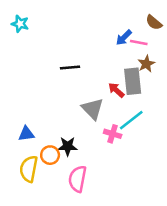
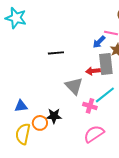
cyan star: (20, 24) -> (16, 18), size x1.5
blue arrow: (124, 38) -> (99, 42), moved
red arrow: (116, 90) -> (93, 71), turned -48
pink semicircle: (78, 179) -> (94, 134), moved, turned 45

